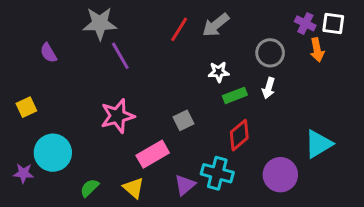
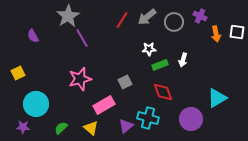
gray star: (100, 23) -> (68, 16), turned -30
purple cross: (305, 23) -> (200, 16), moved
white square: (333, 23) -> (237, 32), moved
gray circle: (270, 53) -> (174, 22), moved
red diamond: (239, 135) -> (163, 92), turned -70
purple star: (23, 173) -> (23, 127), moved

